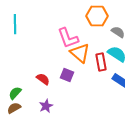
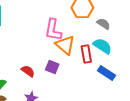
pink L-shape: (68, 38) -> (53, 30), turned 30

